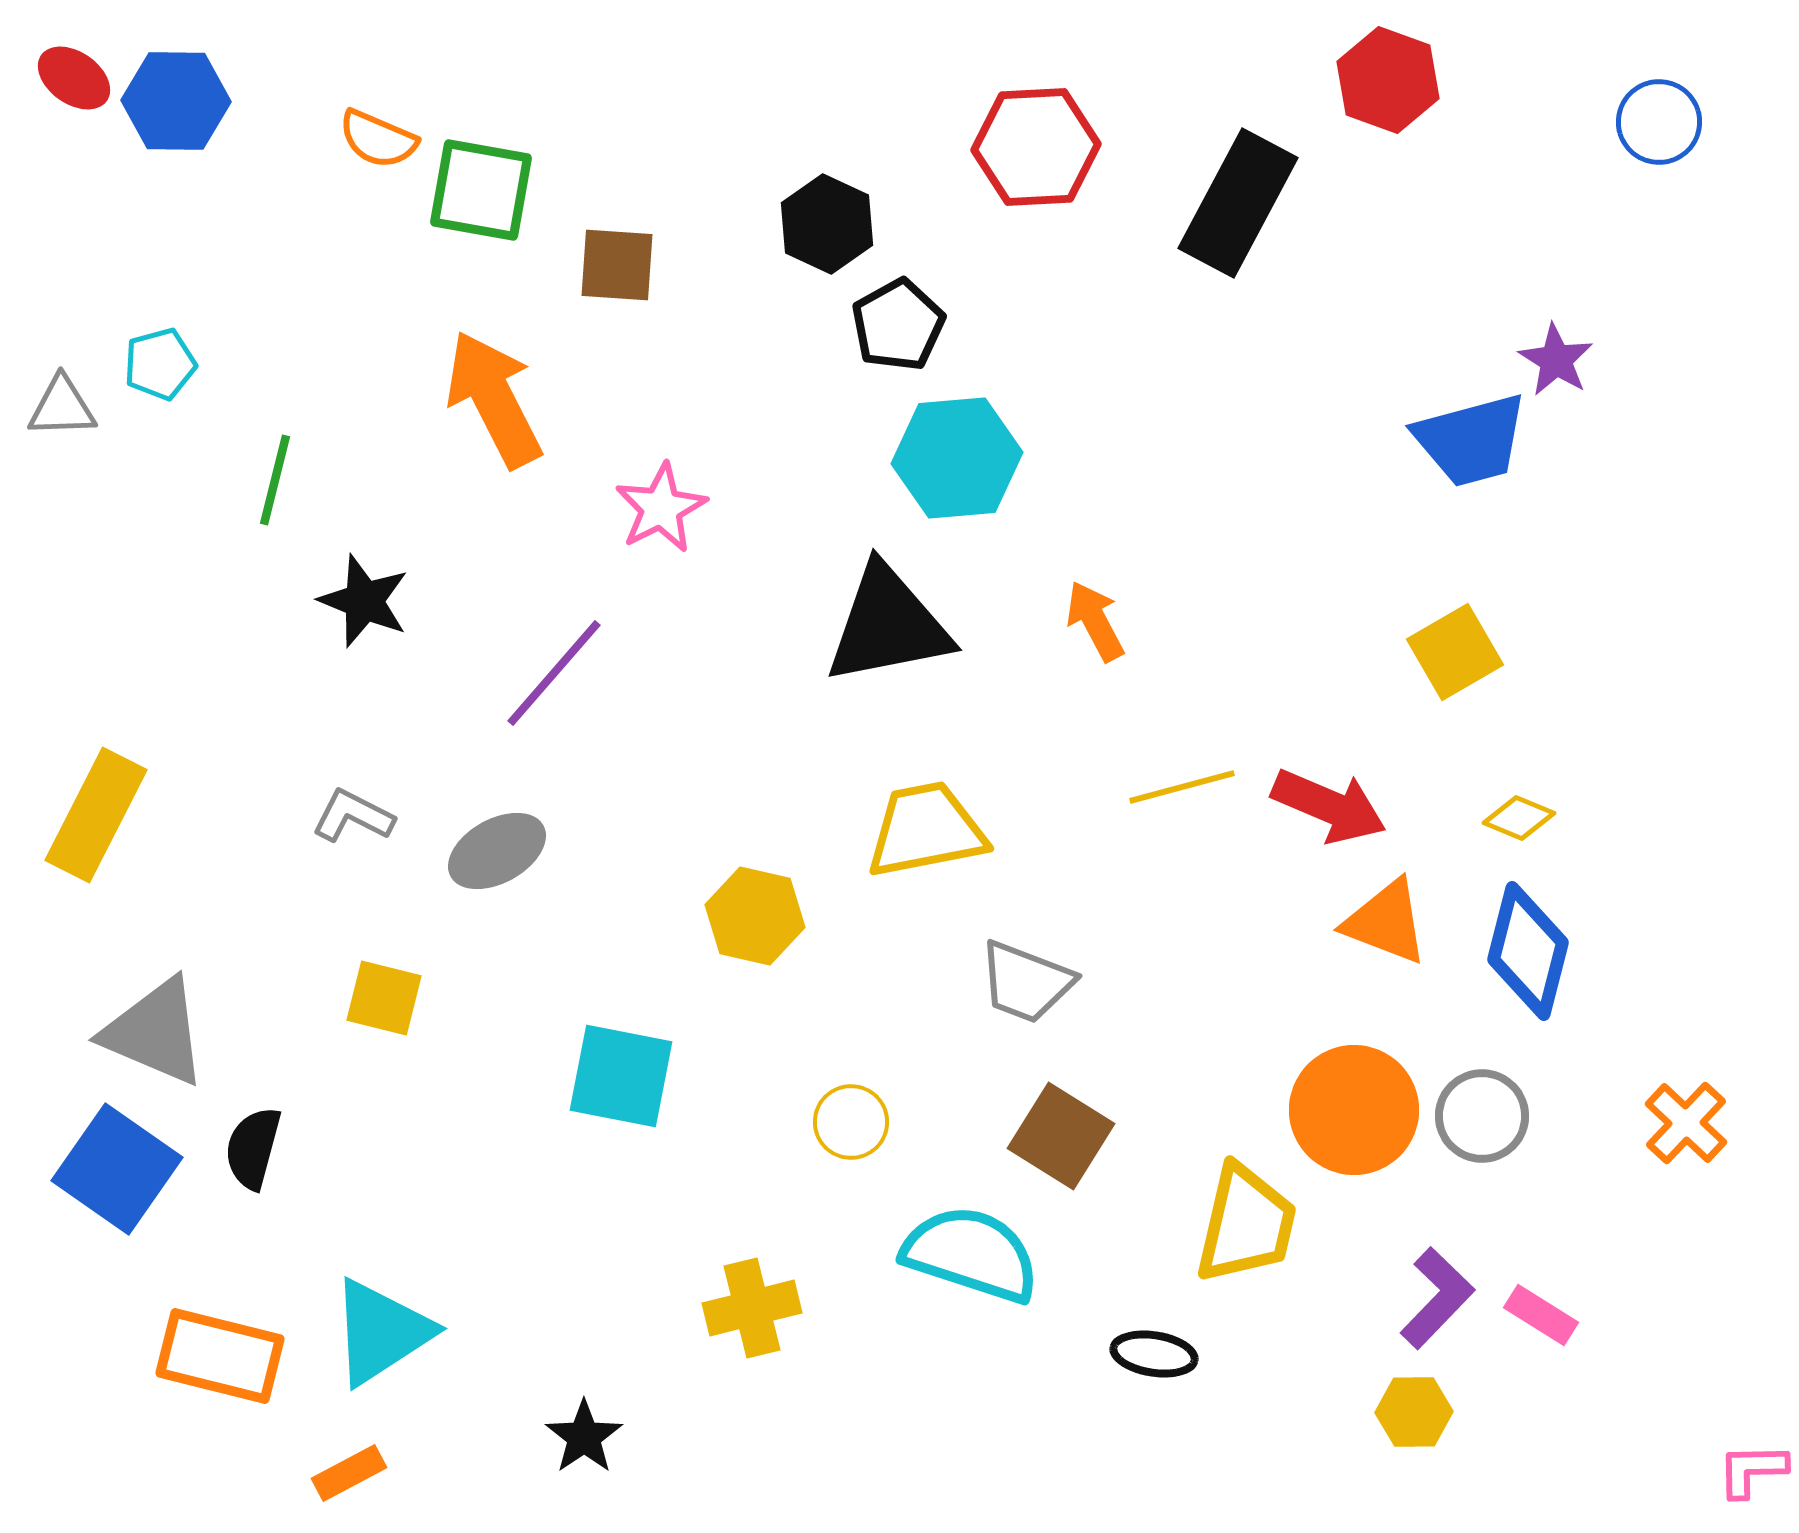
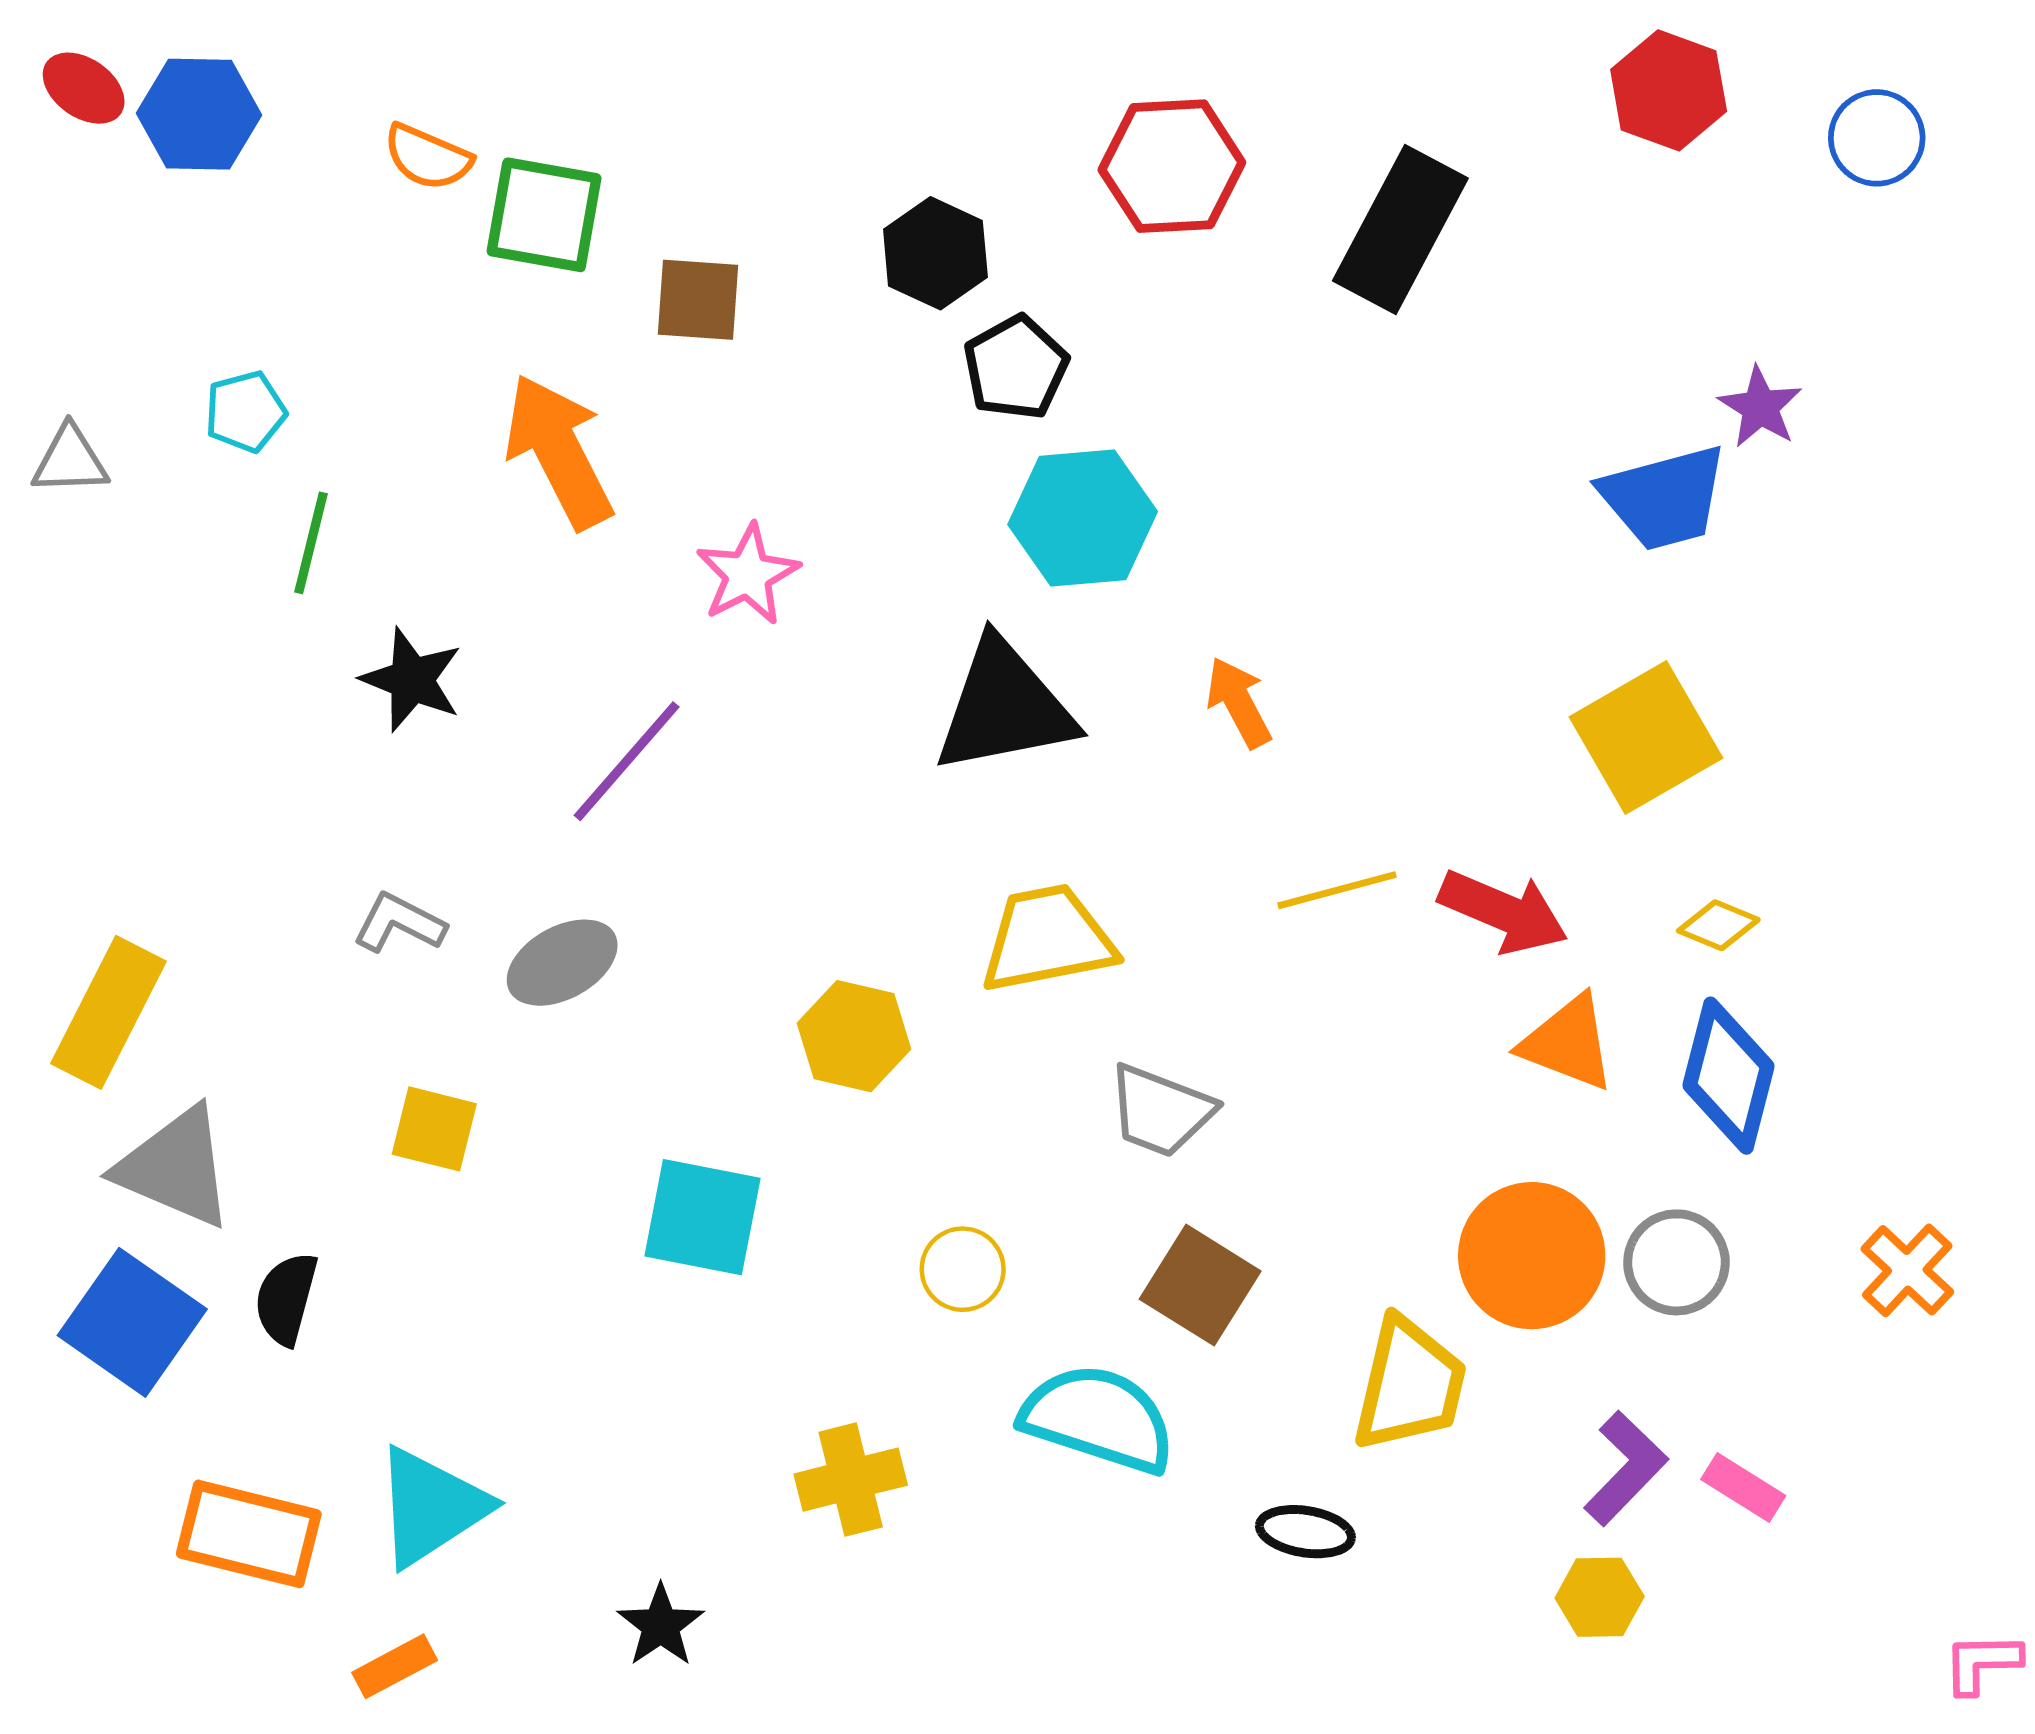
red hexagon: (1388, 80) -> (1669, 90), moved
cyan pentagon: (160, 364) -> (245, 412), moved
yellow square: (1455, 652) -> (1646, 737), size x1.4
yellow rectangle: (96, 815) -> (109, 1012), moved

